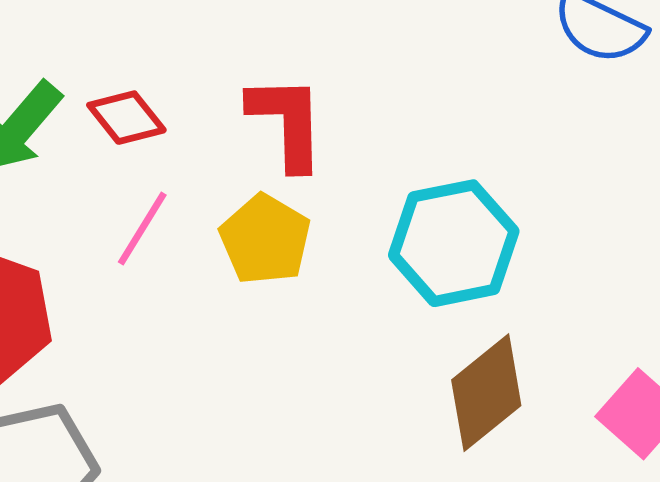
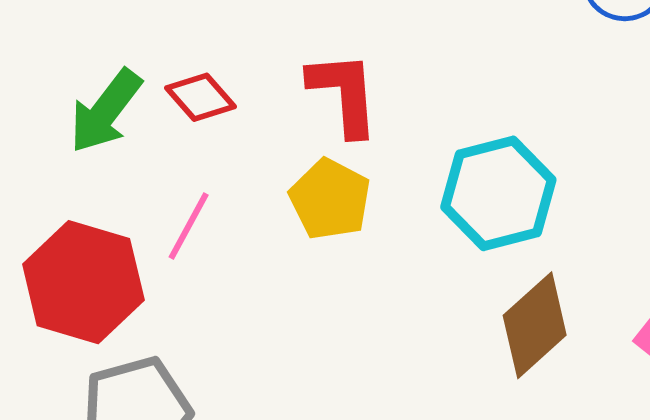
pink line: (142, 228) -> (189, 226), moved

